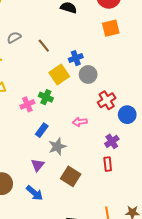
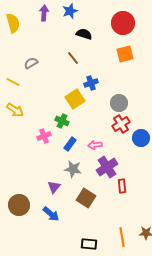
brown line: (44, 46) -> (73, 58), moved
gray circle: (88, 74) -> (119, 103), moved
pink cross: (27, 104) -> (44, 136), moved
blue rectangle: (42, 130) -> (70, 144), moved
purple cross: (112, 141) -> (107, 167), moved, size x1.5
gray star: (57, 147) -> (73, 169), turned 30

